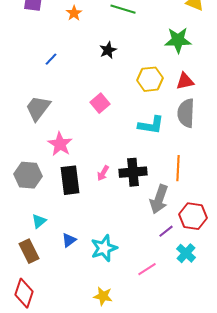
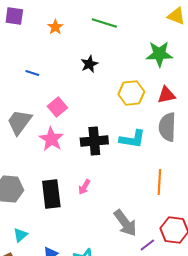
blue line: (51, 59) -> (32, 73), turned 64
pink square: (100, 103) -> (57, 107), moved
pink star: (60, 144) -> (51, 139), moved
black cross: (133, 172) -> (94, 141), moved
gray arrow: (159, 199) -> (125, 223), moved, turned -56

